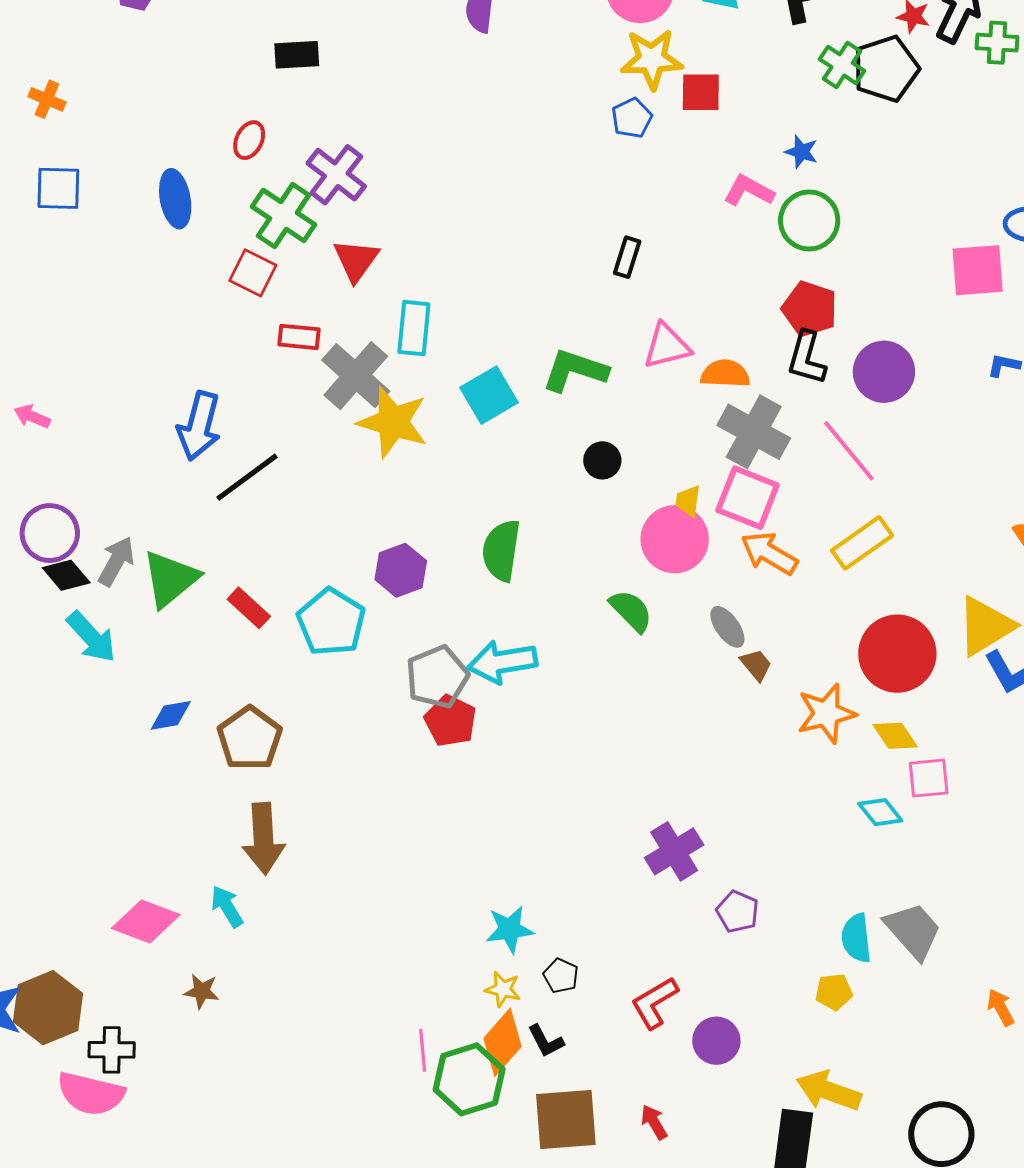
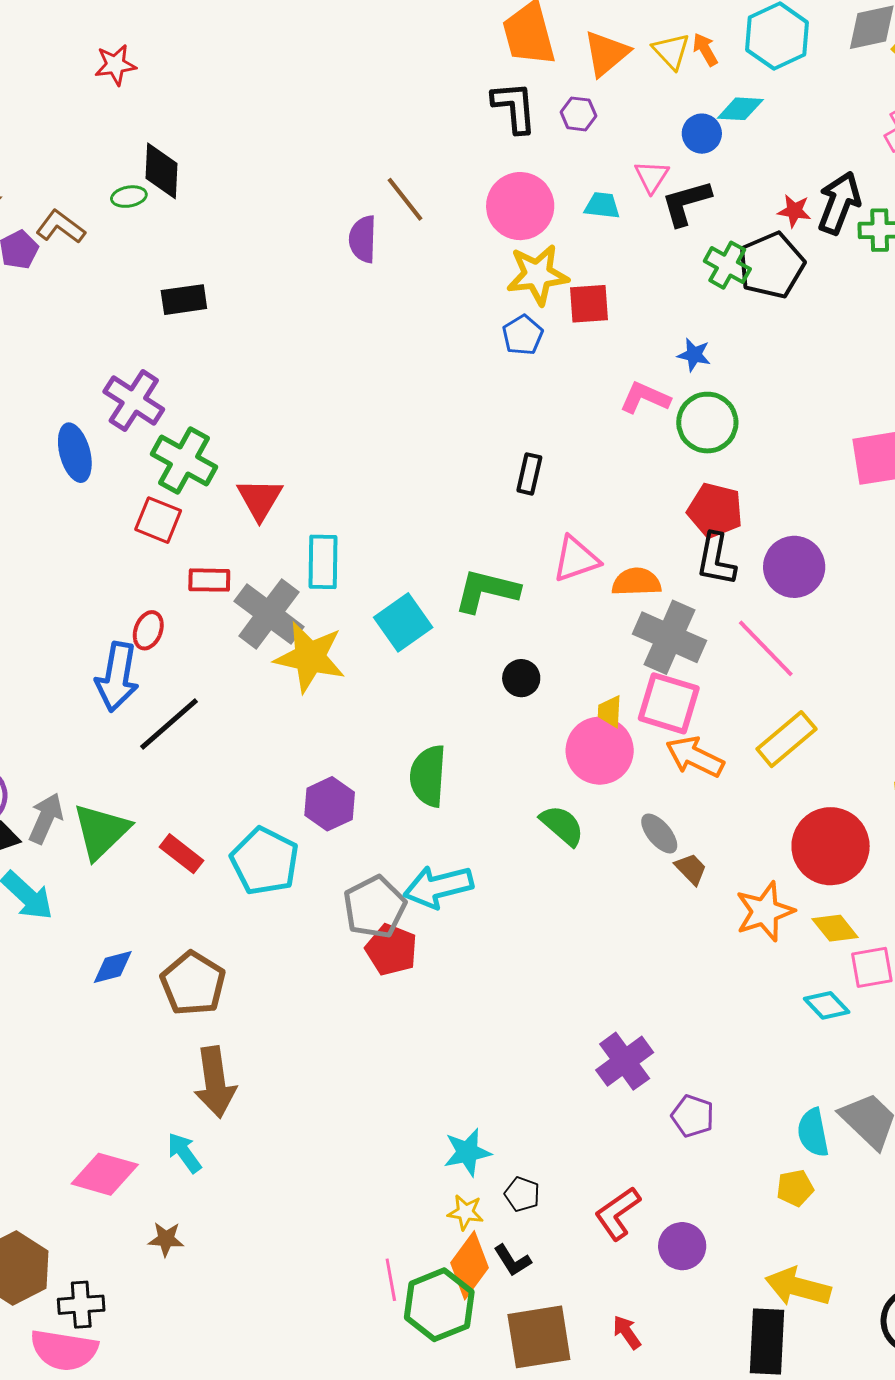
red ellipse: (249, 140) -> (148, 630), moved
purple cross: (336, 175) -> (134, 401), moved

